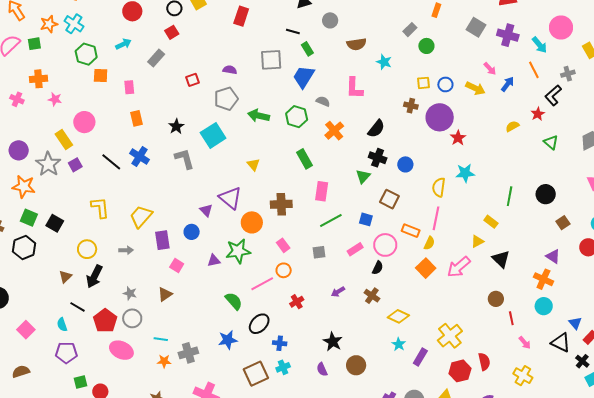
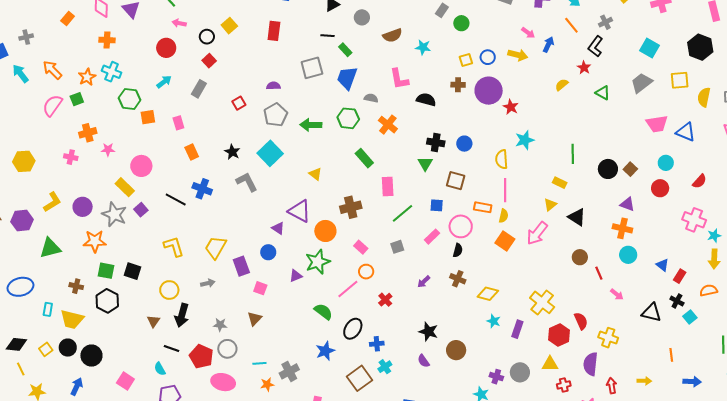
black semicircle: (376, 129) -> (426, 100), moved, turned -102
black circle: (546, 194) -> (608, 169), moved
black triangle: (561, 343) -> (652, 313), moved
yellow cross: (523, 376) -> (608, 338), moved

